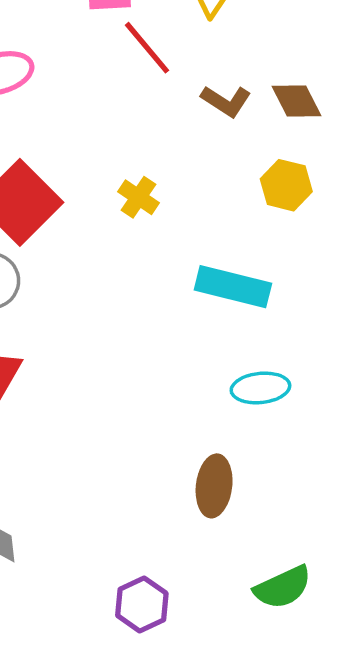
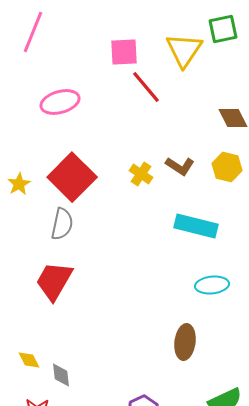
brown L-shape: (226, 101) -> (180, 166), moved

